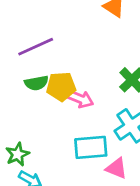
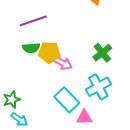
cyan rectangle: (91, 147) -> (67, 100), turned 45
pink triangle: (116, 168) -> (84, 117), turned -30

